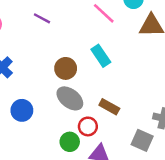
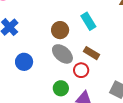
brown rectangle: (109, 107) -> (91, 53), moved
red circle: (88, 126) -> (81, 70), moved

